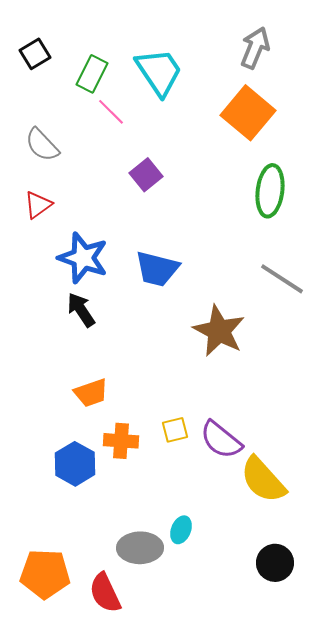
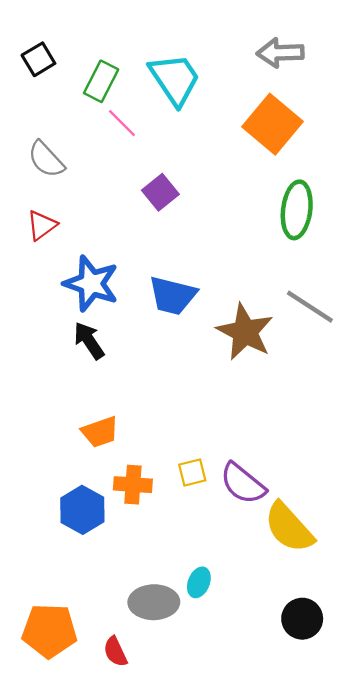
gray arrow: (255, 48) -> (280, 53), turned -114
brown star: (219, 331) -> (245, 332), moved
red semicircle: (105, 593) -> (115, 652), size x0.7

